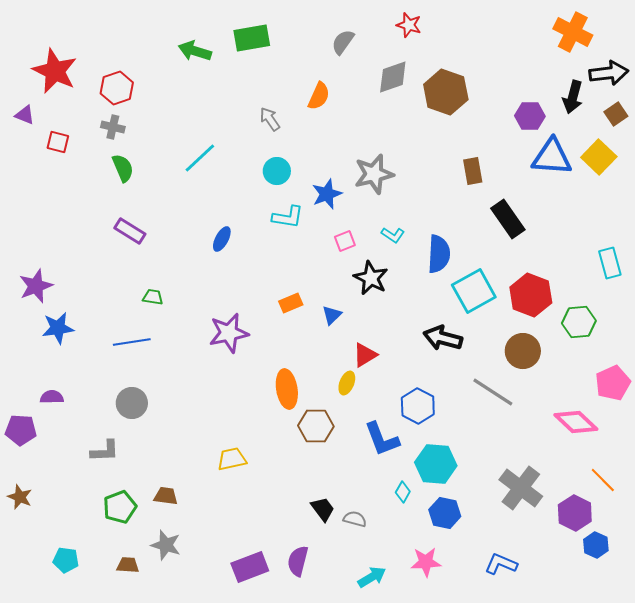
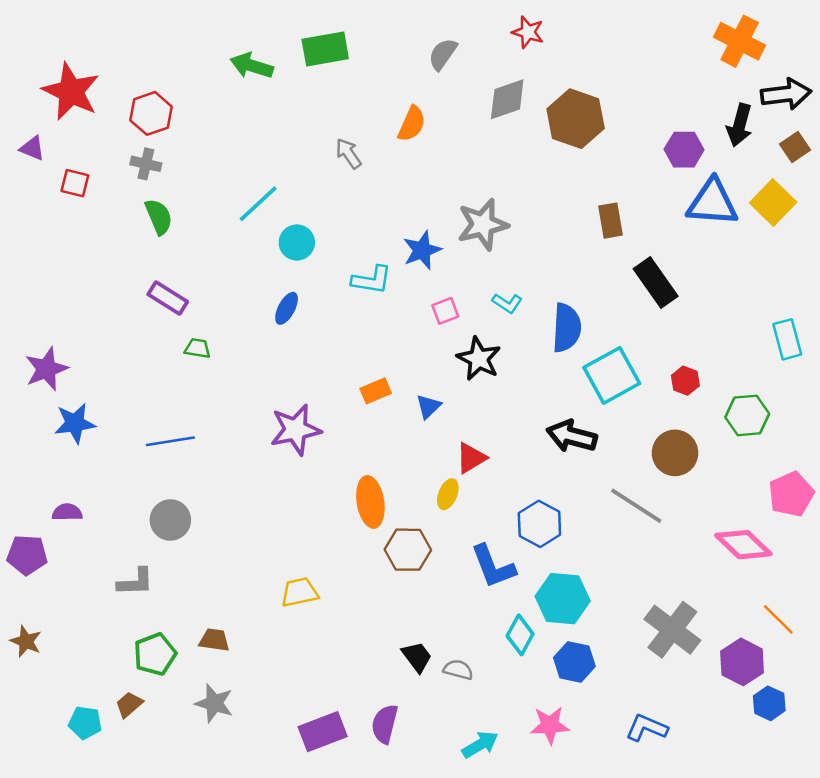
cyan circle: (277, 171) -> (297, 243), moved
red hexagon: (531, 295) -> (685, 381), size x0.5
green trapezoid: (153, 297) -> (197, 348), moved
cyan diamond: (403, 492) -> (520, 635), size x1.4
brown trapezoid: (128, 565) -> (129, 705), moved, turned -45

